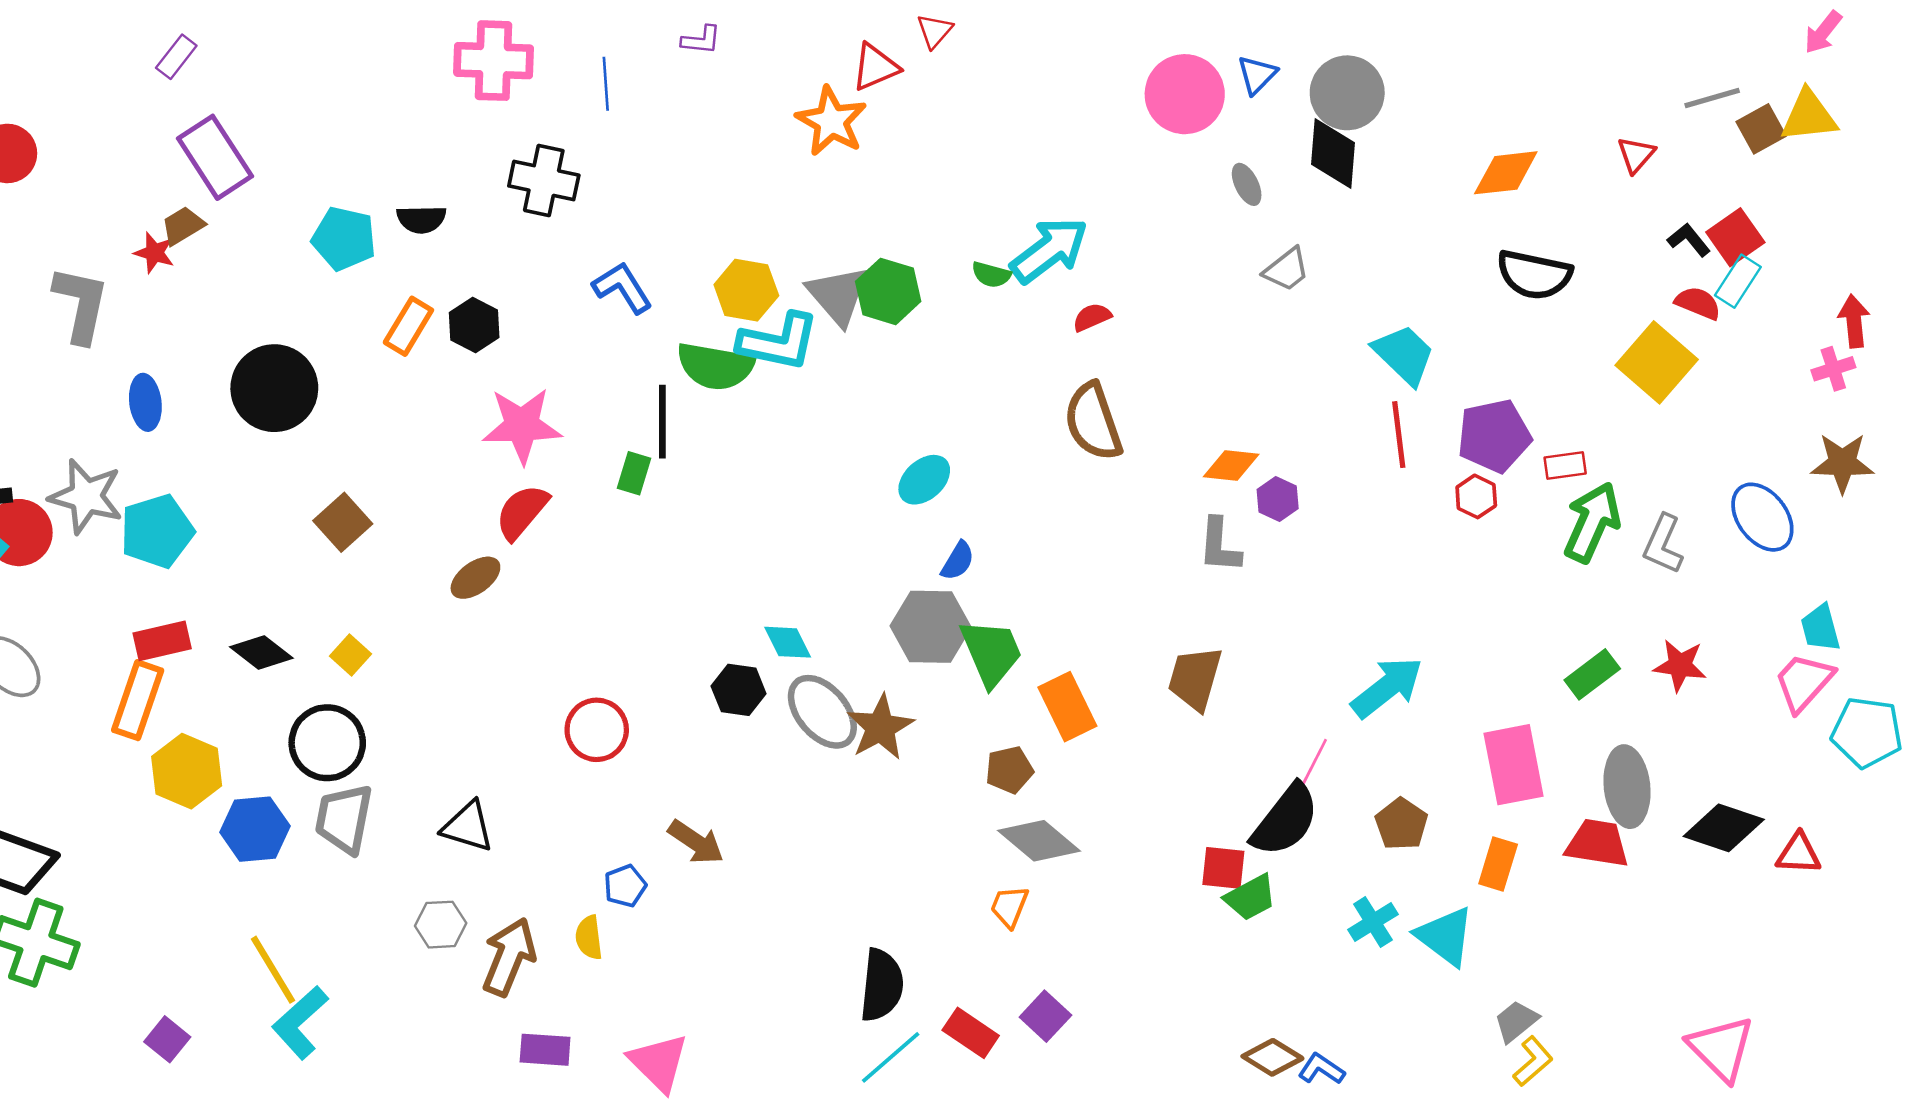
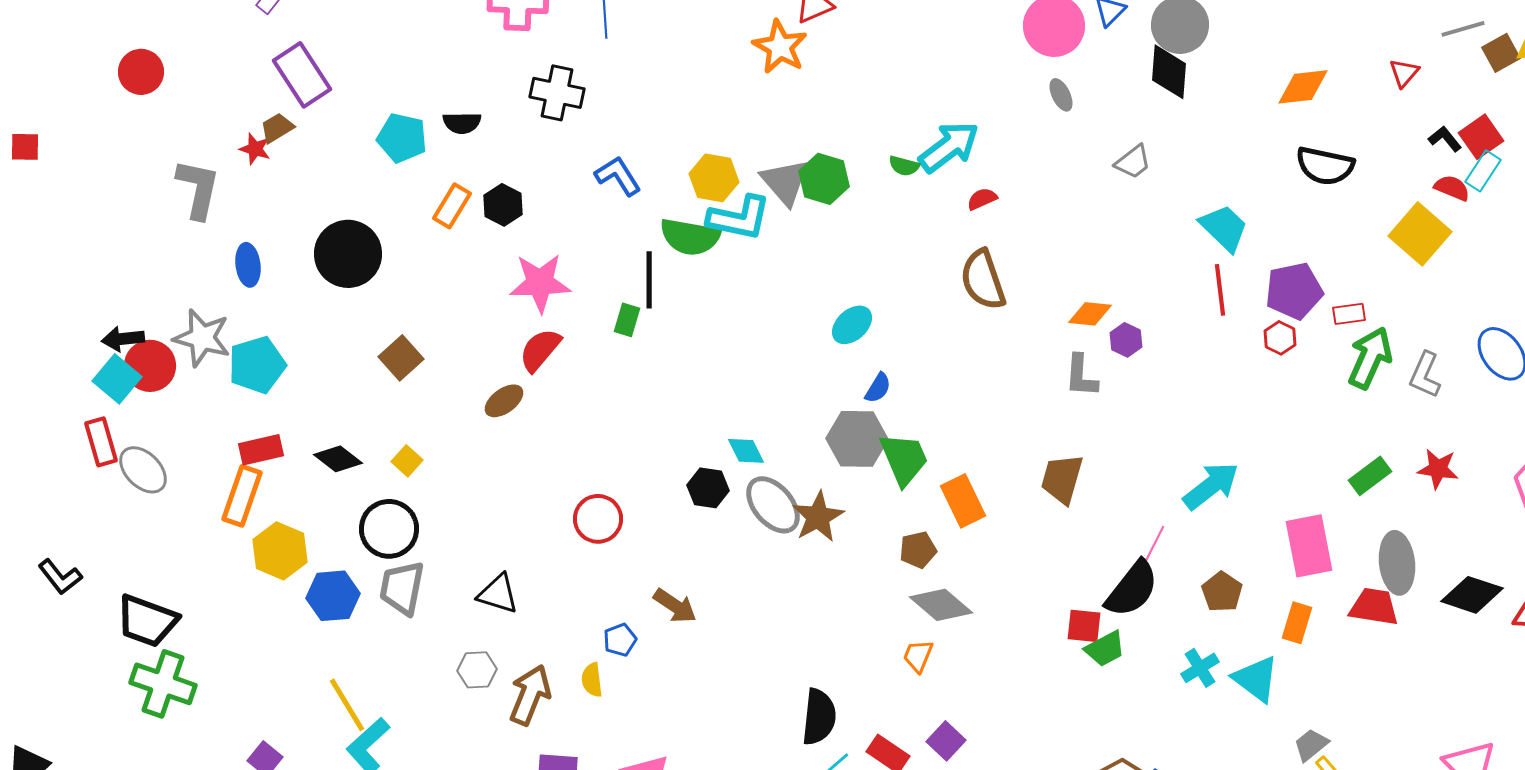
gray ellipse: (1247, 184) -> (1061, 95), moved

